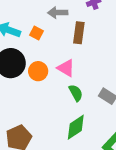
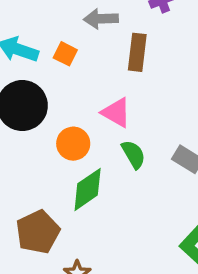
orange circle: (38, 71) -> (73, 144), moved
green diamond: (76, 127) -> (88, 189), moved

